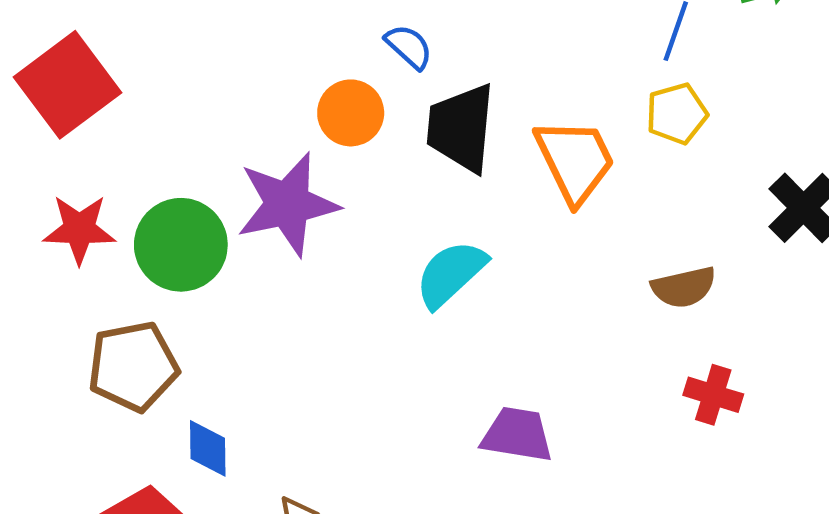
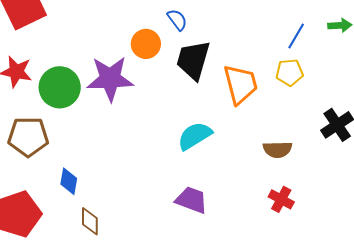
cyan semicircle: (451, 274) -> (195, 136), moved
blue diamond: (208, 448) -> (69, 181), moved

